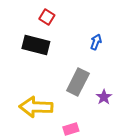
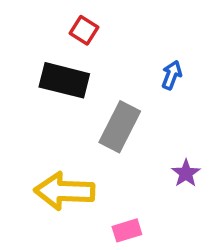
gray rectangle: (78, 82) -> (120, 127), moved

